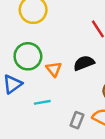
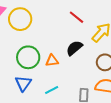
orange triangle: (54, 69) -> (52, 61), turned -40

